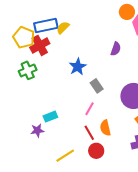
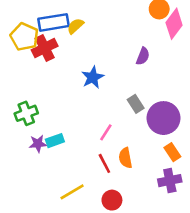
green cross: (28, 70) -> (26, 113), moved
gray rectangle: (97, 86) -> (136, 104), moved
purple star: (37, 130) -> (38, 144), moved
red circle: (96, 151) -> (112, 200), moved

